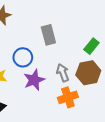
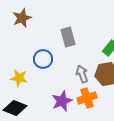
purple star: (34, 80) -> (62, 101), moved

